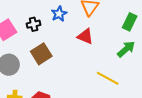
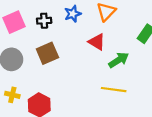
green arrow: (126, 49) -> (119, 60), moved
yellow line: (108, 78) -> (114, 90), turned -30

